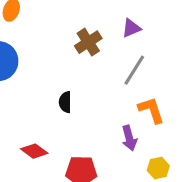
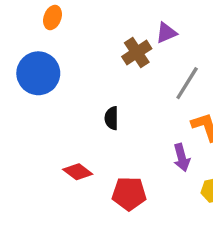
purple triangle: (131, 28) -> (166, 33), moved

